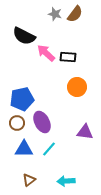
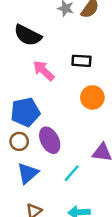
pink arrow: (46, 53) -> (44, 71), moved
blue triangle: (24, 149) -> (28, 173), turned -42
cyan line: (49, 149) -> (72, 173), moved

